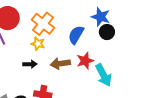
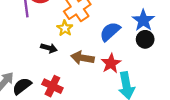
red star: (85, 61) -> (111, 63), turned -30

